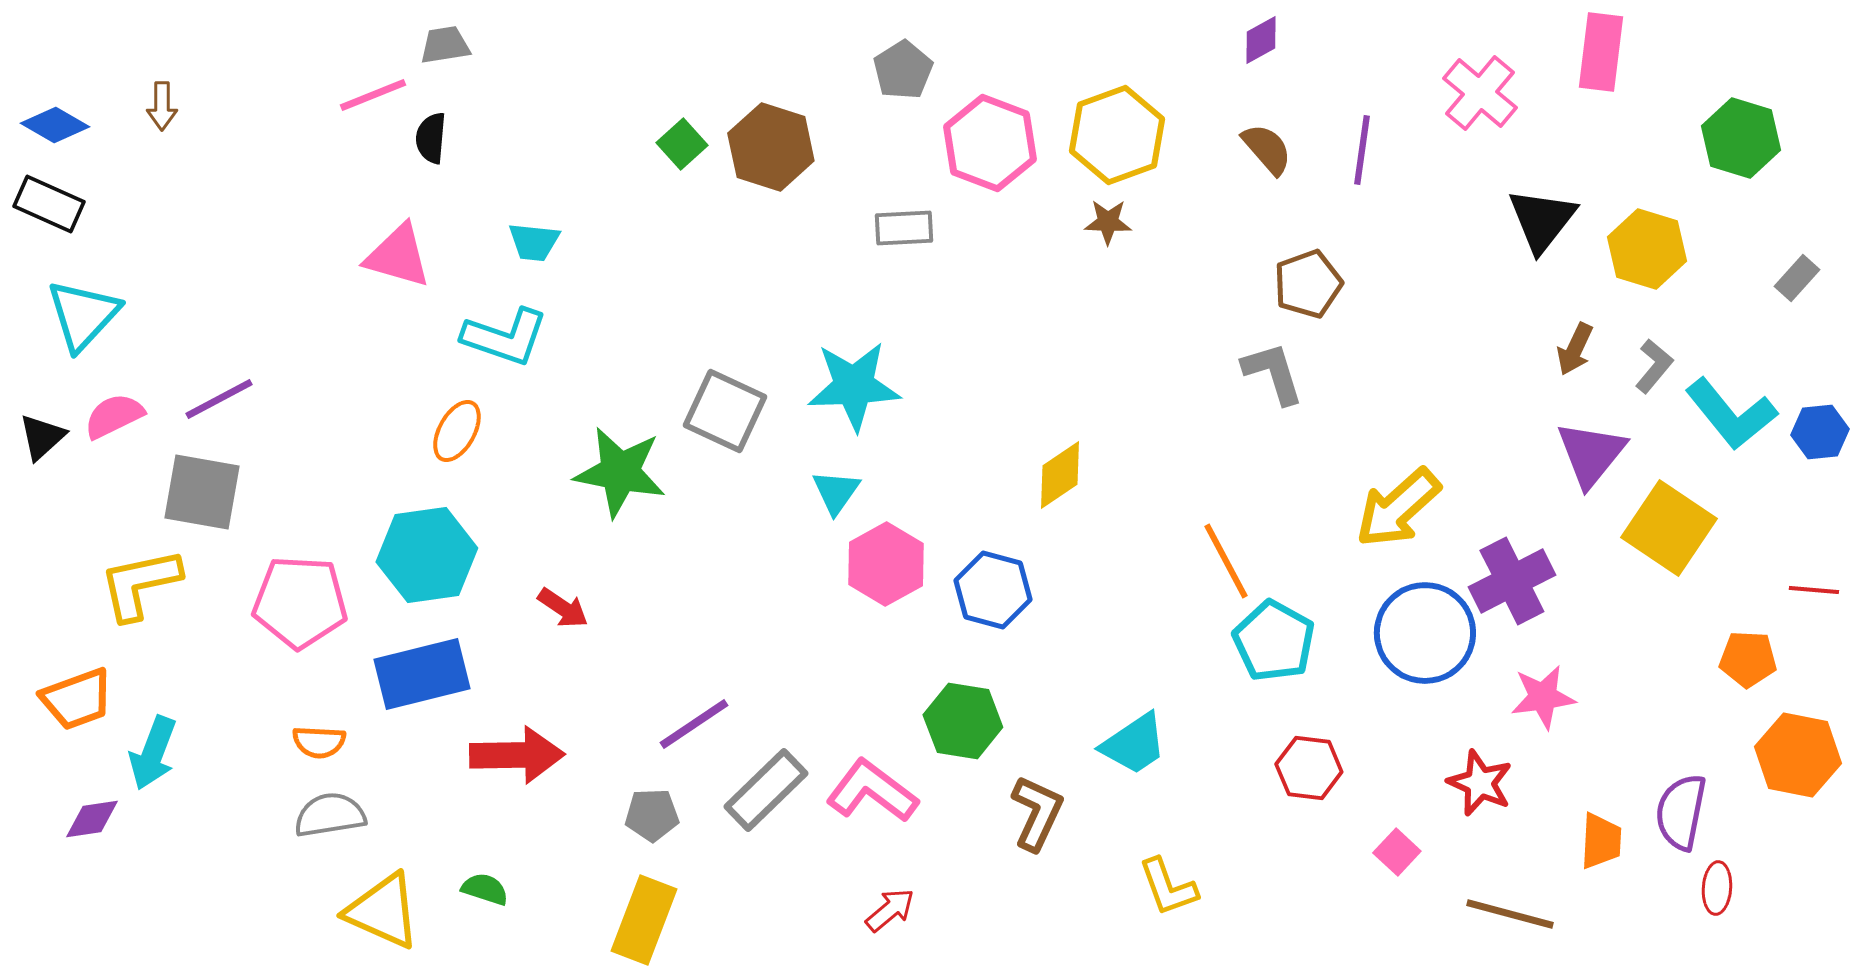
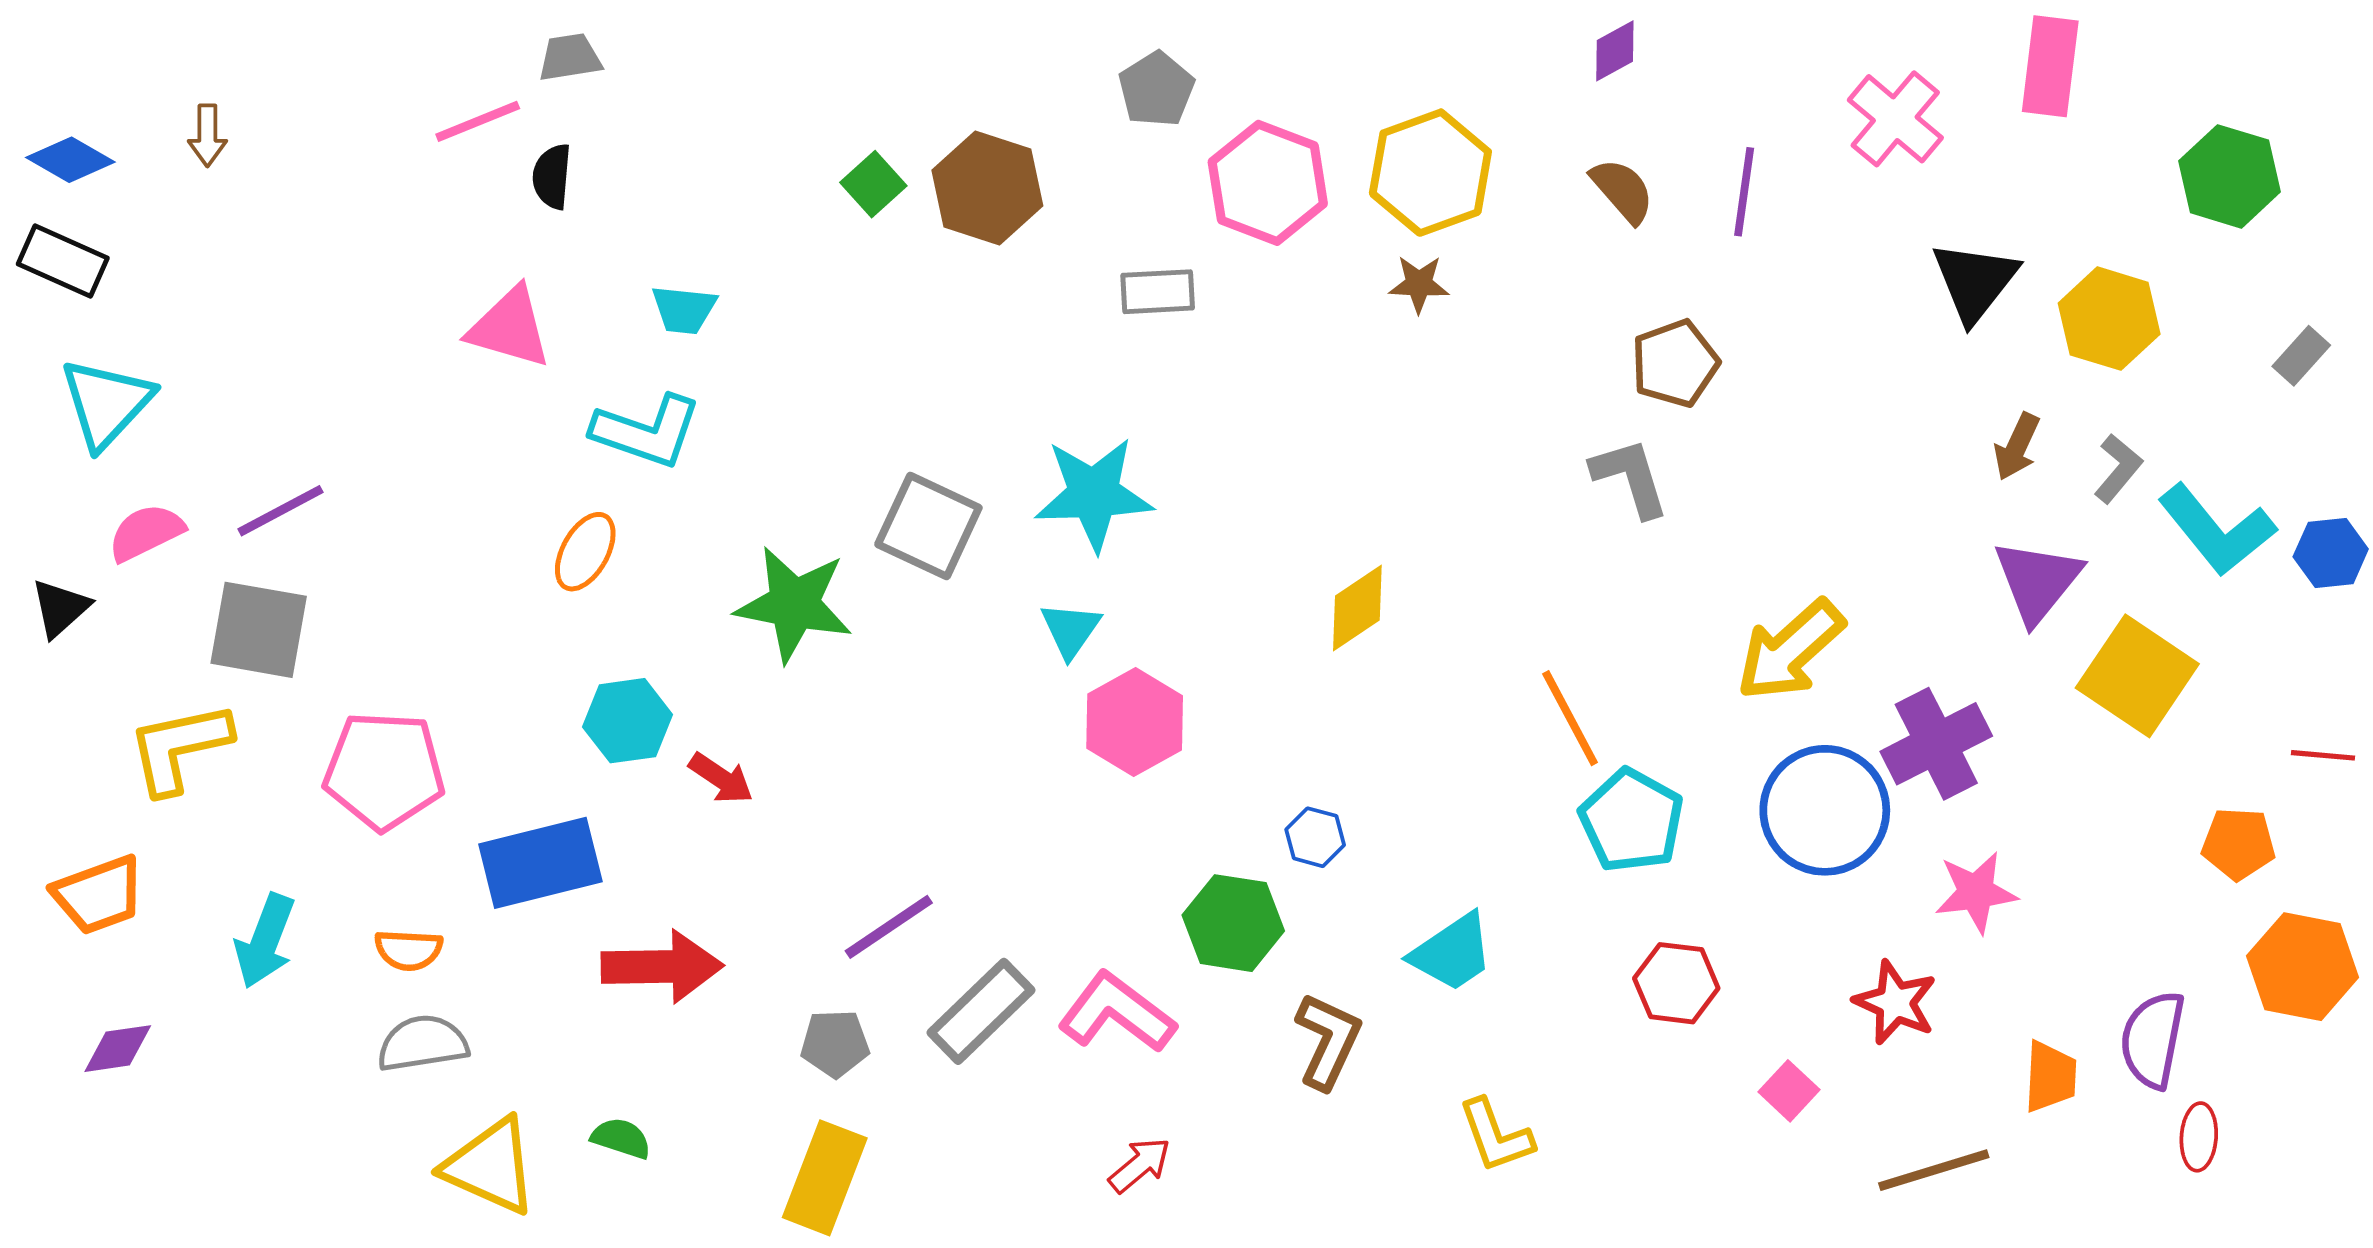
black triangle: (42, 437) -> (60, 608), moved
cyan hexagon: (427, 555) -> (627, 721), moved, size x0.7
blue hexagon: (993, 590) -> (1315, 837), moved, size x0.6
cyan arrow: (153, 753) -> (265, 941), moved
brown line: (1510, 914) -> (1934, 1170), turned -32

